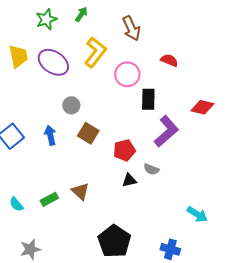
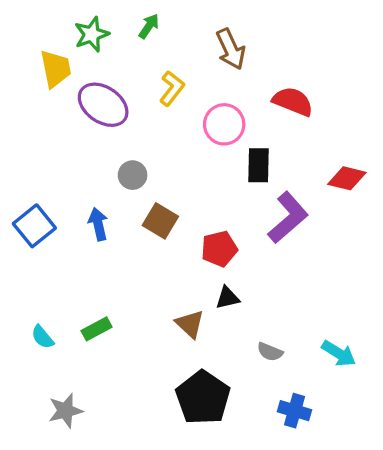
yellow L-shape: (95, 52) -> (172, 88), size x0.7
yellow trapezoid: (18, 56) -> (56, 69), moved
red semicircle: (169, 60) -> (293, 101), size x1.4
gray semicircle: (151, 169) -> (270, 352), moved
brown triangle: (80, 191) -> (190, 324), moved

